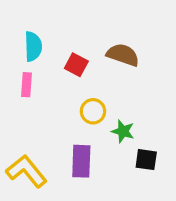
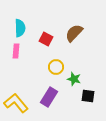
brown semicircle: (123, 55) -> (74, 33), turned -66
purple rectangle: (81, 161) -> (49, 97), turned 30

